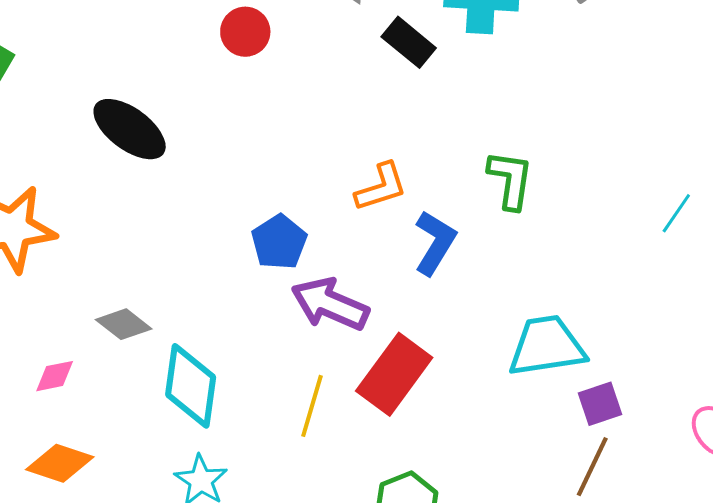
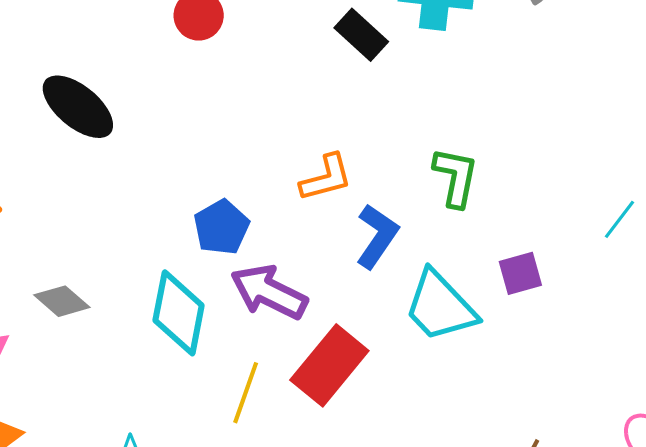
cyan trapezoid: (547, 346) -> (440, 306), moved, turned -128
cyan diamond: (191, 386) -> (179, 313), moved
purple square: (600, 404) -> (520, 273), moved

